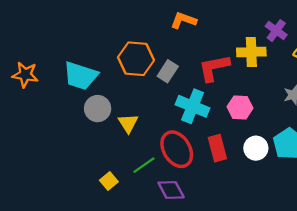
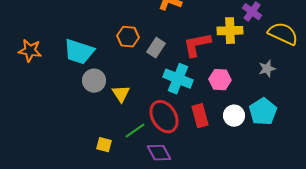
orange hexagon: (136, 59) -> (128, 37), size x0.7
yellow square: (109, 181) -> (104, 145), turned -35

